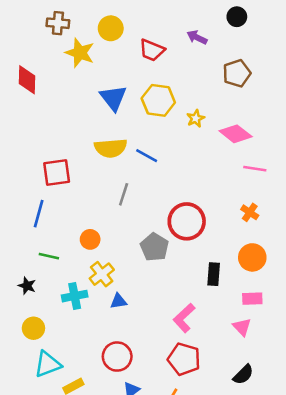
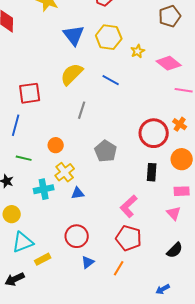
yellow semicircle: (111, 148) -> (72, 74), turned 140
blue line: (147, 156) -> (111, 80), moved
red circle: (187, 221) -> (154, 133), moved

